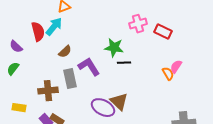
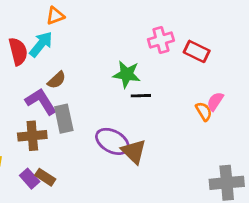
purple L-shape: (89, 67) -> (41, 101), moved
purple ellipse: (103, 108) -> (112, 141), moved

